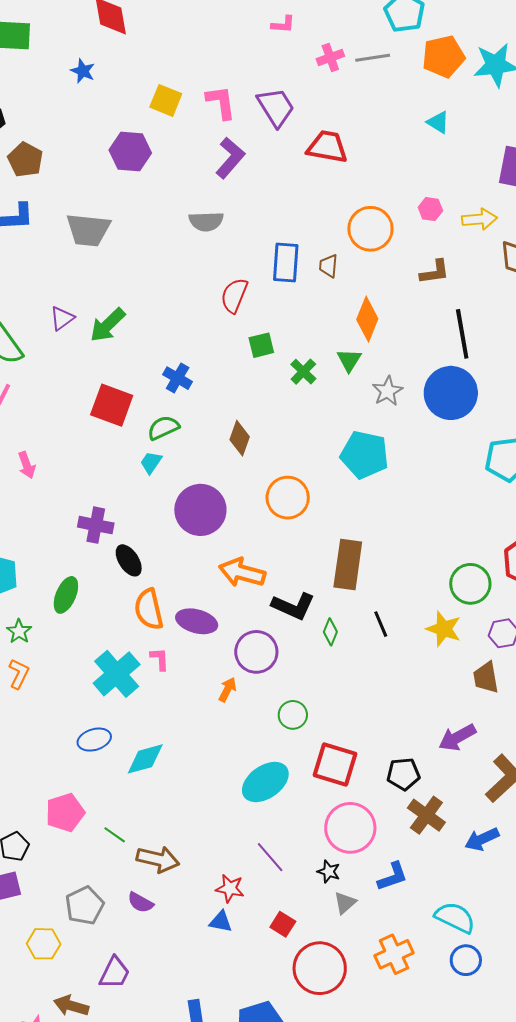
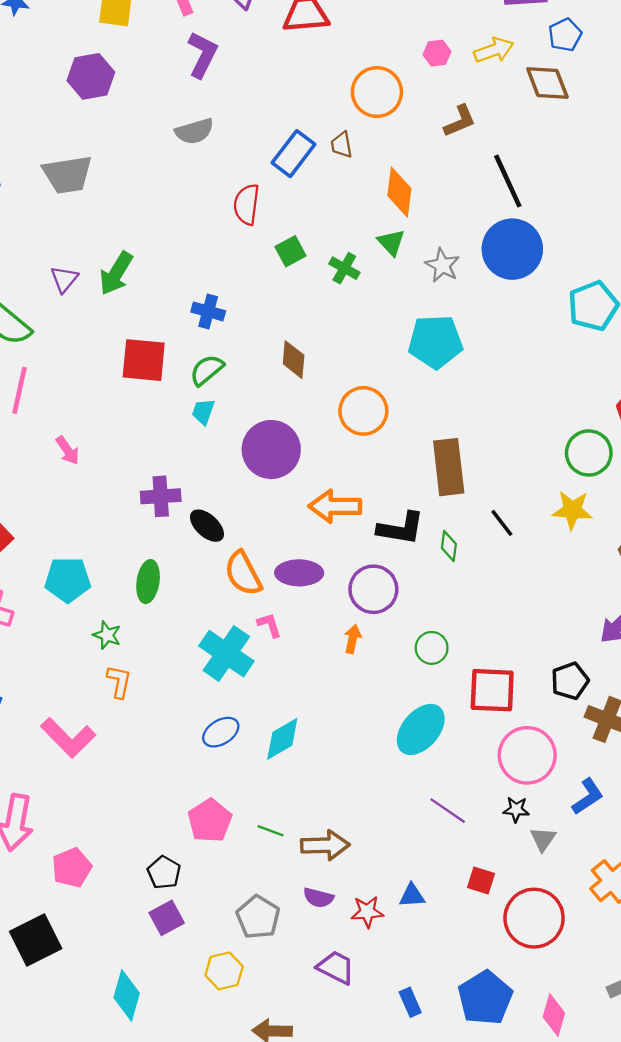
blue rectangle: (286, 263) -> (294, 154), turned 48
red star: (230, 888) -> (367, 912), moved
purple trapezoid: (115, 973) -> (336, 967), moved, turned -75

